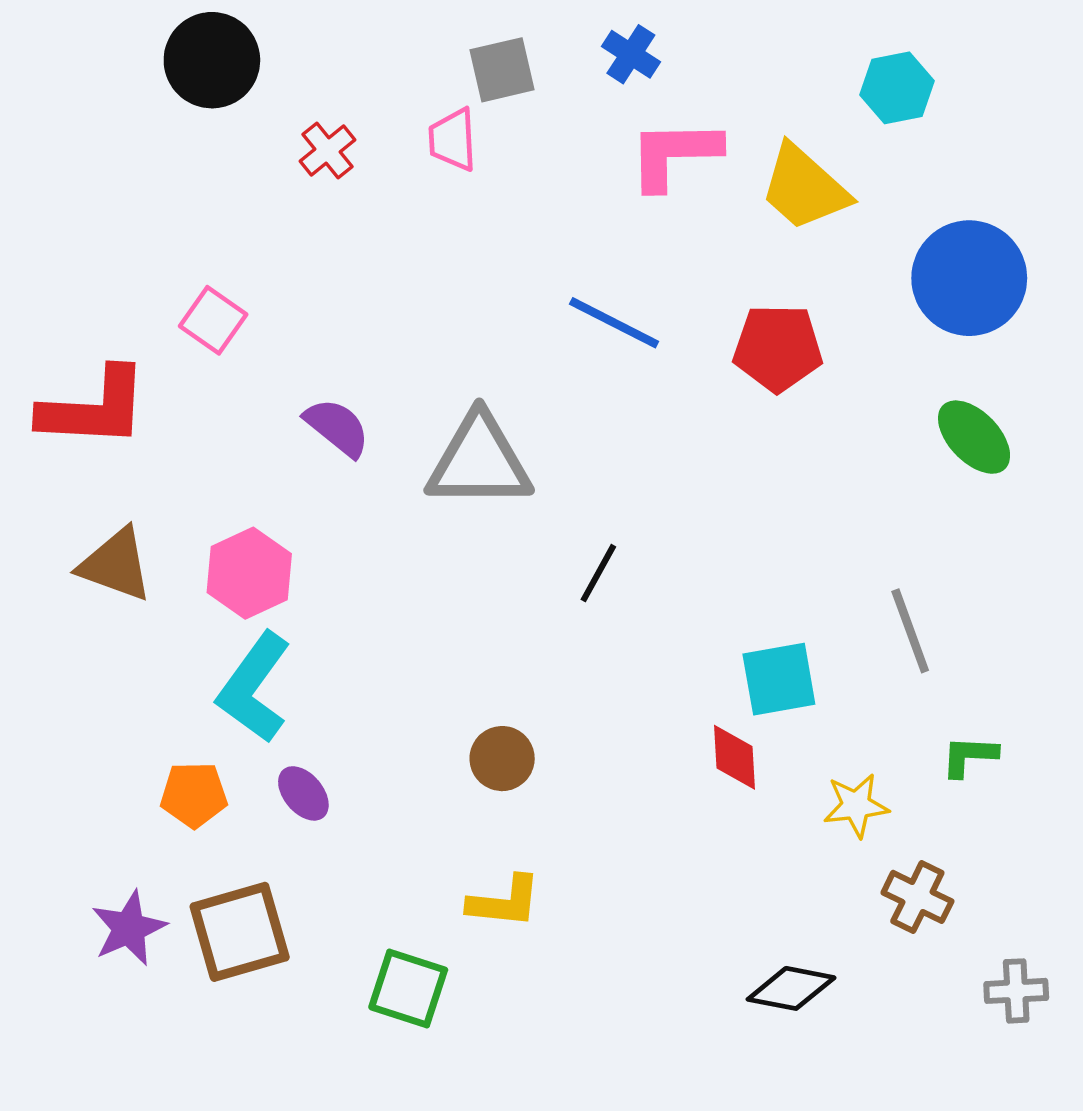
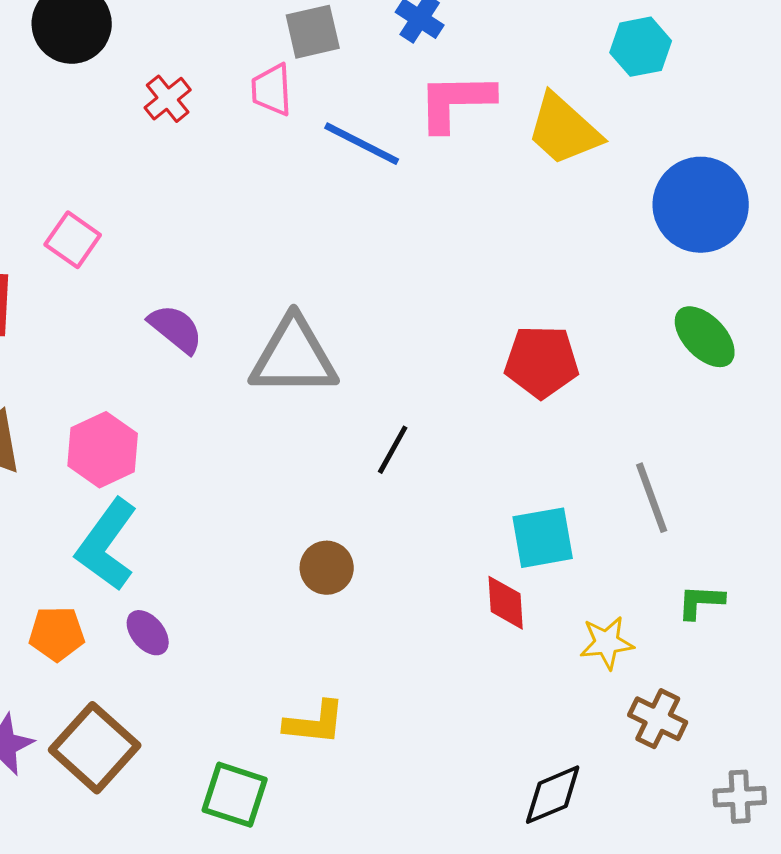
blue line: (614, 323) -> (362, 144), moved
red pentagon: (778, 348) -> (542, 362), moved
brown circle: (502, 759) -> (327, 568), moved
brown square: (240, 932) -> (95, 748), turned -32
black diamond: (791, 988) -> (553, 795), turned -34

